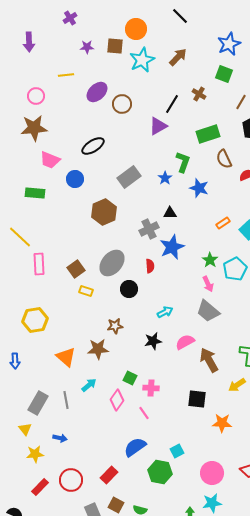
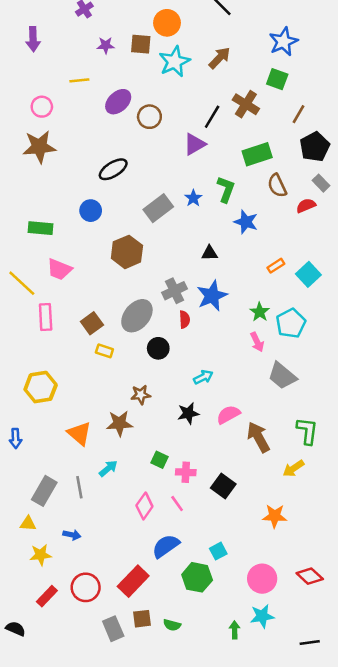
brown cross: (199, 94) -> (246, 104), size x1.5
pink trapezoid: (50, 160) -> (59, 269), moved
blue star: (165, 178) -> (193, 198), moved
gray cross: (149, 229) -> (175, 291), moved
gray trapezoid: (208, 311) -> (282, 376), moved
black square: (197, 399) -> (223, 486), moved, turned 30
pink diamond: (117, 400) -> (144, 506), moved
yellow triangle: (25, 429) -> (28, 524), turned -48
red rectangle: (109, 475) -> (133, 581), size x1.4
brown square: (116, 505) -> (142, 619), turned -35

